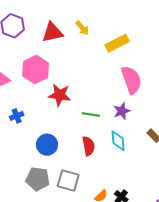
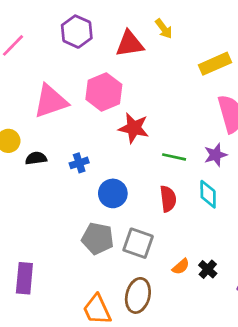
yellow arrow: (82, 28) -> (164, 29), moved
blue cross: (17, 116) -> (79, 163), moved

